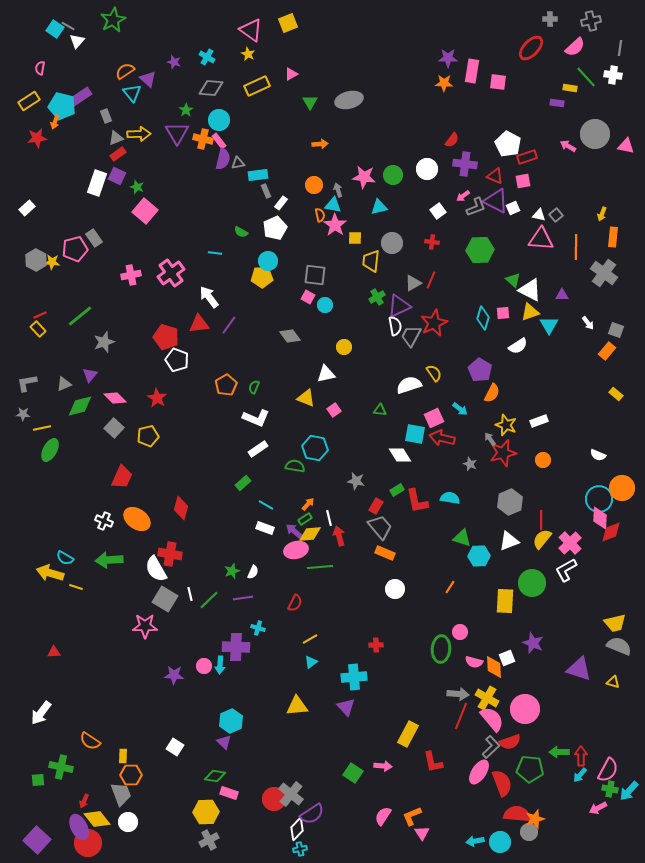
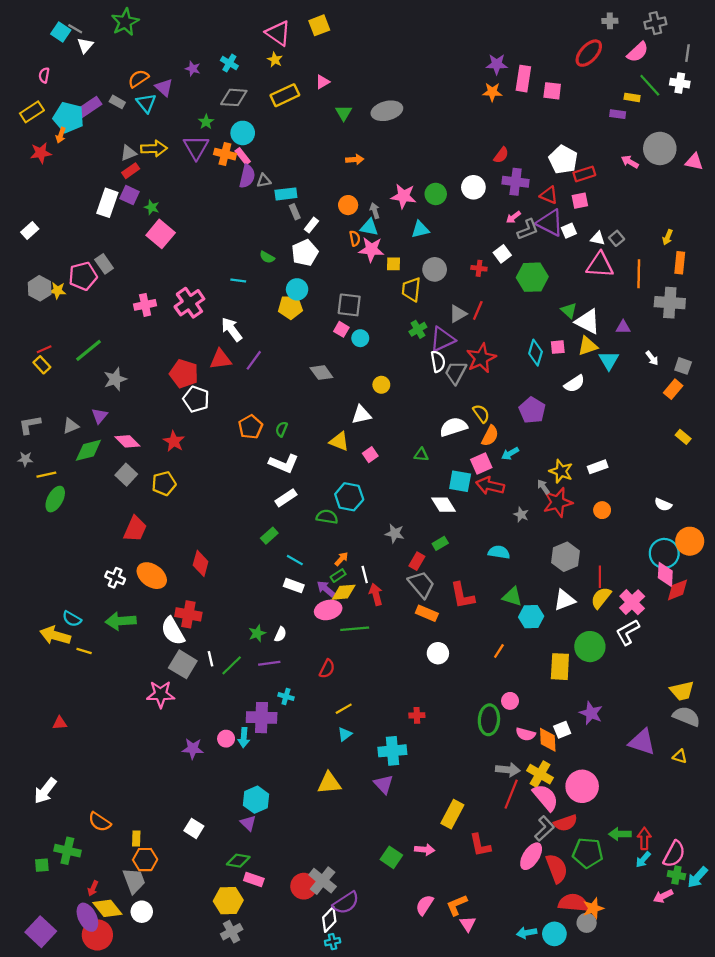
gray rectangle: (106, 116) -> (117, 102), moved, turned -40
white square: (438, 211) -> (502, 254), moved
pink star: (335, 225) -> (371, 249), turned -30
gray cross: (604, 273) -> (670, 303), turned -32
orange semicircle: (492, 393) -> (490, 436), moved
cyan arrow: (460, 409) -> (510, 454), turned 112
red L-shape: (417, 501) -> (462, 596), moved

